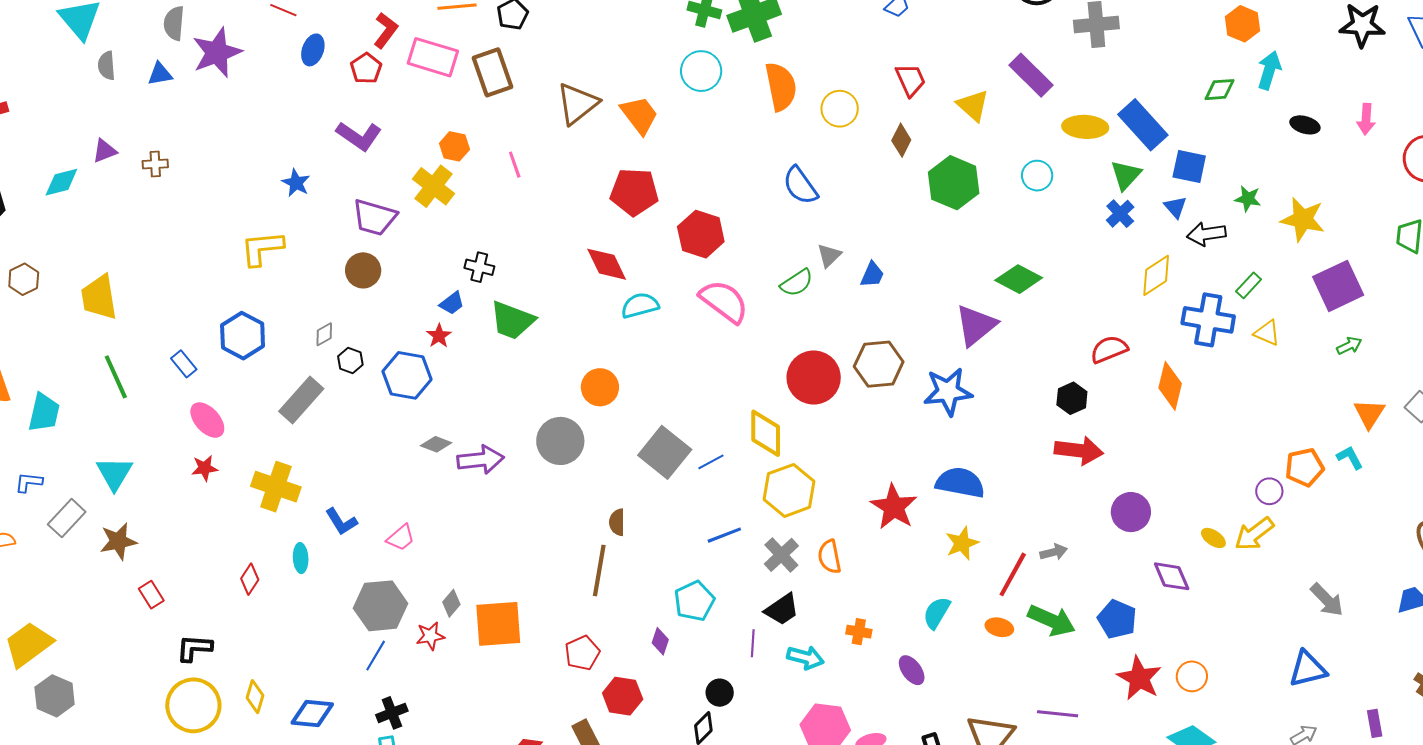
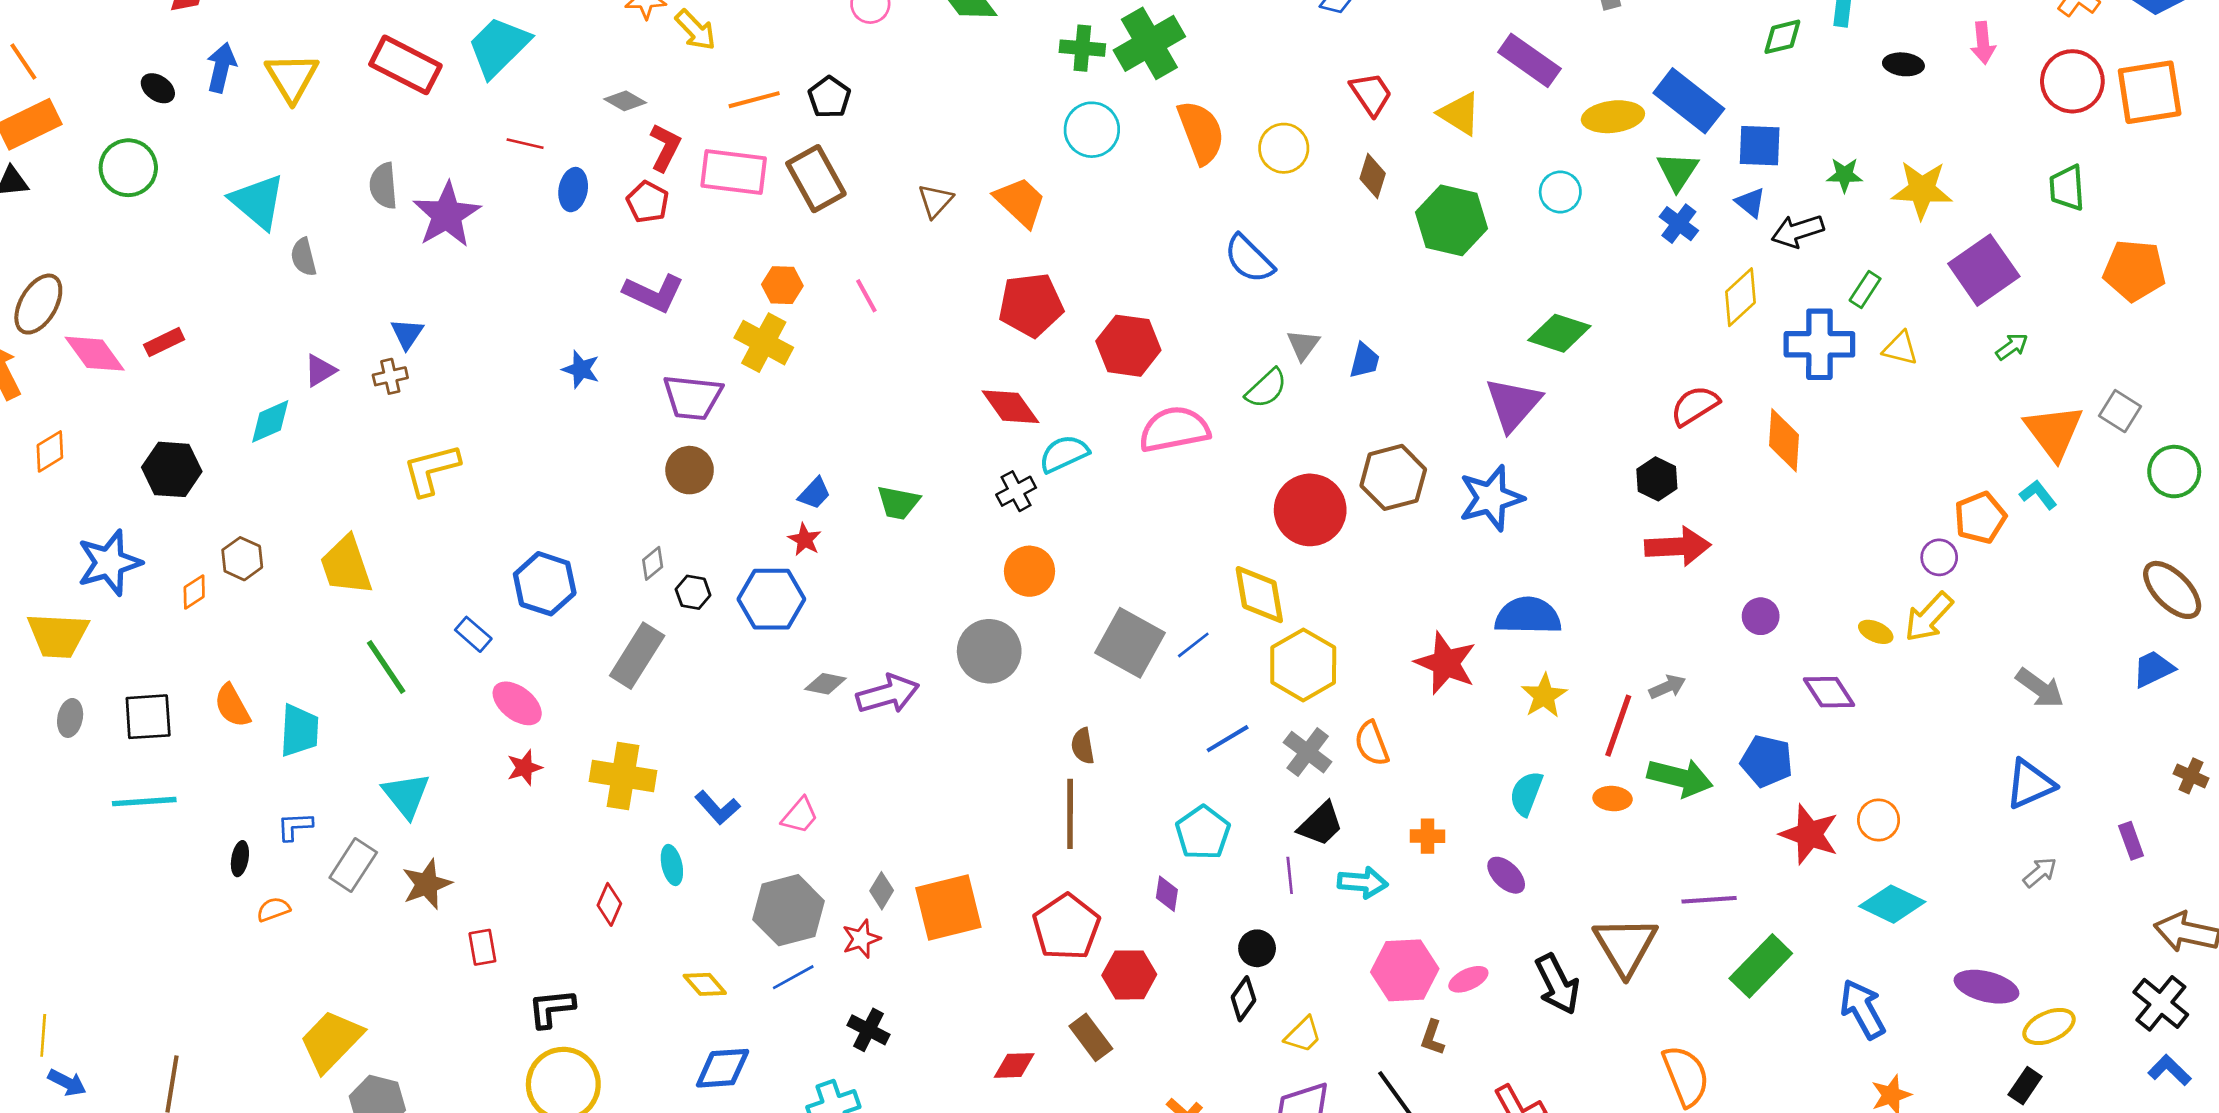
blue triangle: (160, 74) -> (407, 334), moved, turned -36
brown triangle: (577, 104) -> (935, 201), size x0.6
yellow L-shape: (262, 248) -> (431, 470), moved
black cross: (479, 267) -> (1016, 491), moved, turned -32
pink semicircle: (724, 301) -> (1174, 429), turned -38
green trapezoid: (512, 320) -> (898, 503), size x0.7
orange triangle: (1369, 414) -> (2054, 432), size x1.4
purple circle: (1131, 512) -> (1761, 616), size x0.7
red rectangle: (151, 595) -> (482, 947), turned 32
red pentagon: (582, 653) -> (1066, 927), size x1.4
blue line: (376, 656) -> (793, 977), turned 40
yellow diamond: (255, 697) -> (705, 984), moved, turned -48
black cross: (392, 713) -> (869, 1030), moved, turned -32

